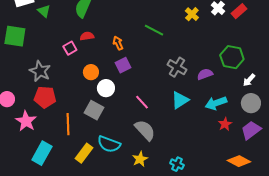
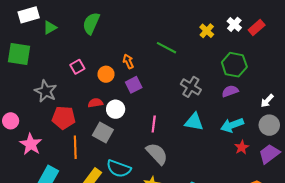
green triangle: (44, 11) -> (50, 28), turned 48
red semicircle: (87, 36) -> (95, 103), moved
green hexagon: (232, 57) -> (234, 65), moved
orange circle: (91, 72) -> (106, 74), moved
purple semicircle: (205, 74) -> (230, 91), moved
red pentagon: (45, 97) -> (64, 118), moved
cyan triangle: (180, 100) -> (194, 122), turned 42
pink line: (142, 102) -> (154, 124), turned 49

